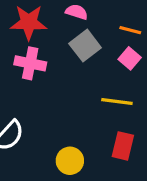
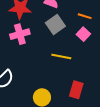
pink cross: (30, 63) -> (20, 34), turned -30
yellow line: (117, 101) -> (61, 57), moved

